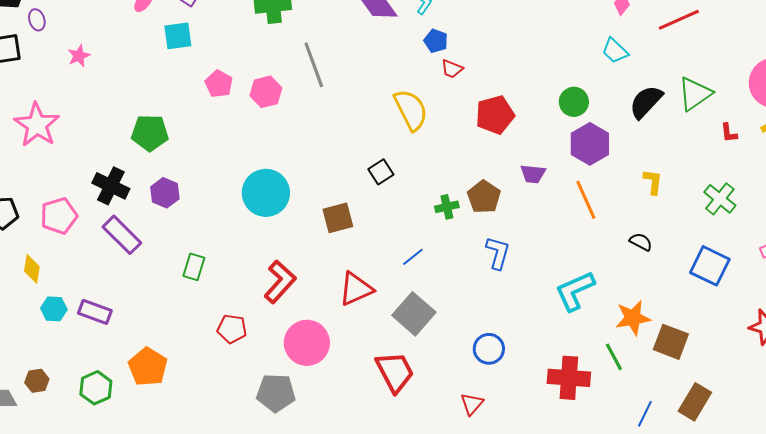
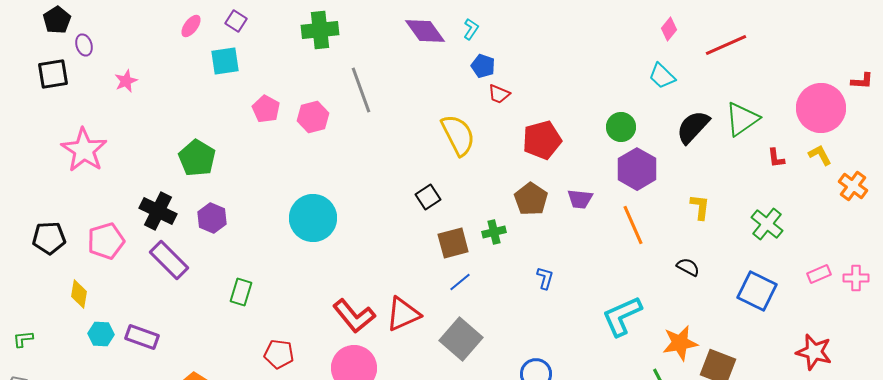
green pentagon: (150, 133) -> (197, 158), turned 30
brown pentagon: (484, 197) -> (531, 199), moved
brown square: (338, 218) -> (453, 243), moved
blue L-shape: (498, 253) -> (545, 278), size x0.7
red L-shape: (280, 282) -> (354, 316), moved, turned 99

